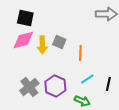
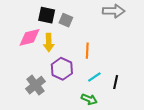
black square: (25, 18) -> (47, 15), moved
gray square: (59, 42) -> (66, 20), moved
purple hexagon: (55, 86) -> (62, 69), moved

